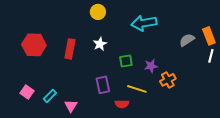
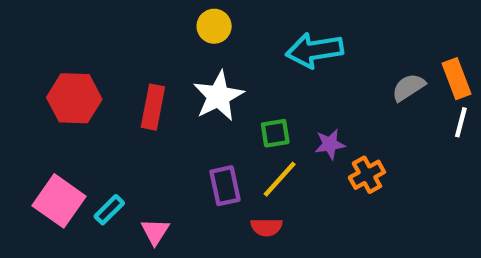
white star: (100, 44) -> (218, 96), size x1.6
yellow line: (137, 89) -> (280, 179), moved, turned -66
pink square: (27, 92) -> (59, 201), size x1.6

